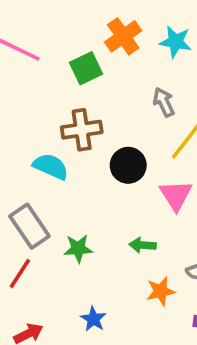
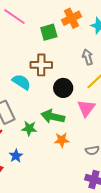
green arrow: (143, 245) -> (53, 117), moved, size x1.6
orange star: (161, 291) -> (62, 140), moved
blue star: (93, 319) -> (16, 156), moved

